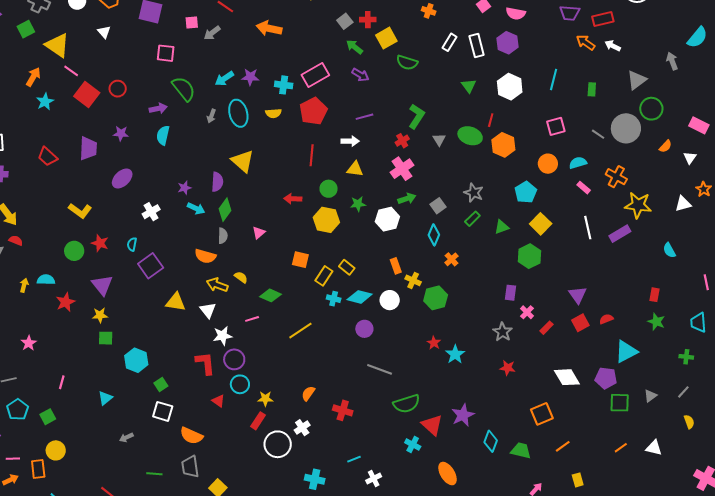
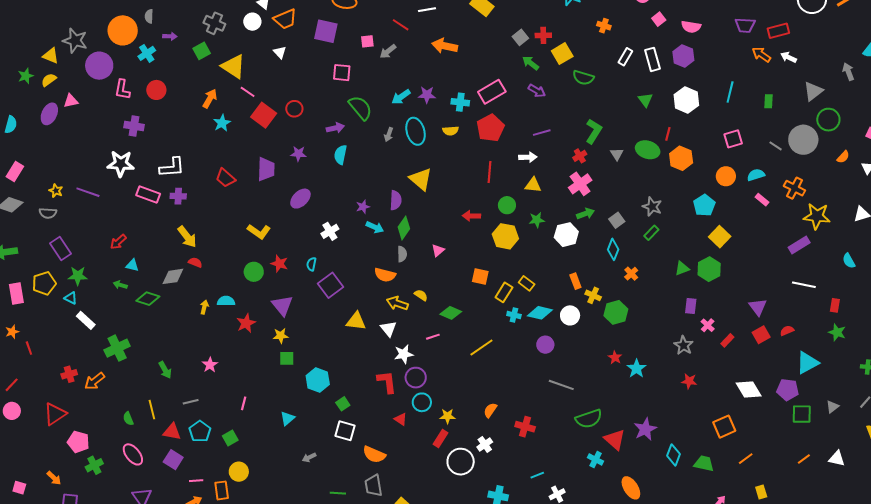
green triangle: (502, 227) -> (682, 268), moved
white line: (588, 228) -> (804, 285), moved, turned -65

